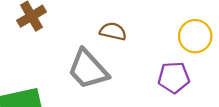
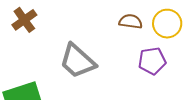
brown semicircle: (113, 31) -> (131, 21), moved

